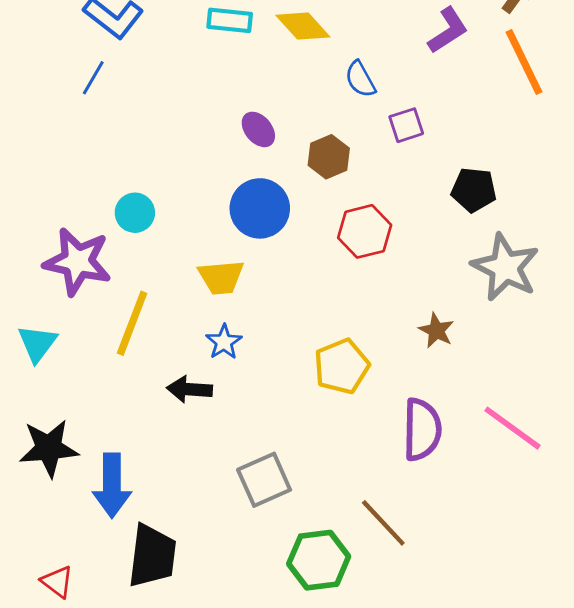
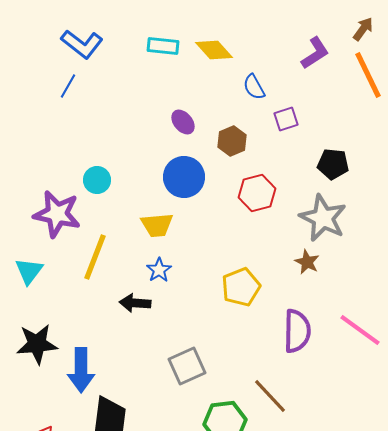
gray star: (505, 267) -> (323, 218), moved

